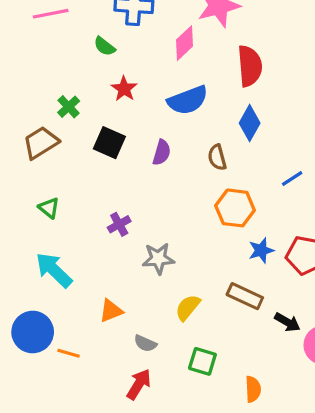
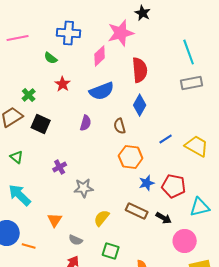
black square: (109, 143) -> (41, 124), moved
orange triangle: (111, 311) -> (55, 220), turned -35
black arrow: (287, 322) -> (164, 218), moved

